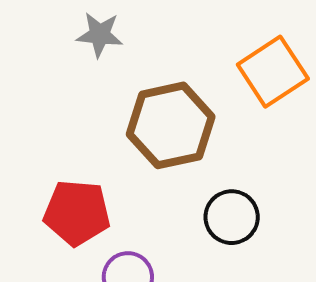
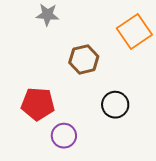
brown hexagon: (171, 125) -> (84, 59), size x0.7

